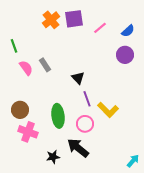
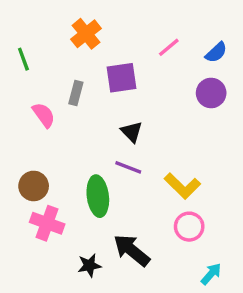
purple square: (74, 19) -> (122, 78), moved
green line: (14, 46) -> (23, 59), moved
gray rectangle: (45, 65) -> (76, 93), moved, turned 48
purple line: (87, 99) -> (128, 167), moved, turned -49
pink circle: (85, 124) -> (189, 227), moved
cyan arrow: (133, 161) -> (211, 274), moved

